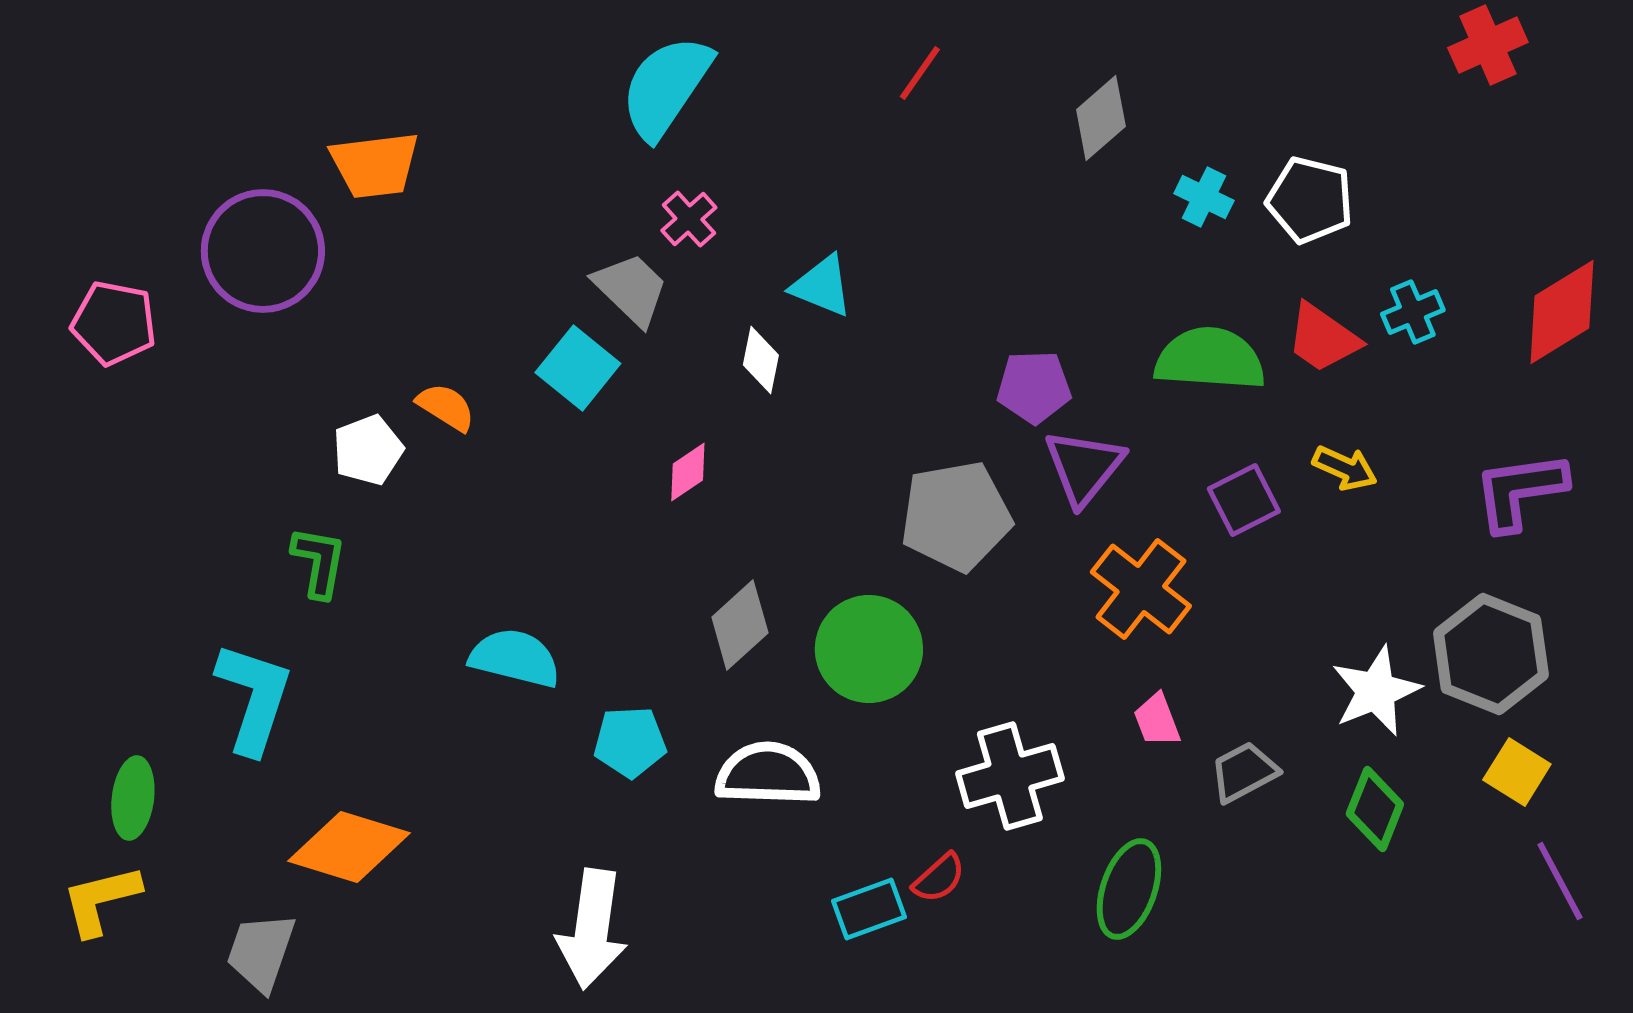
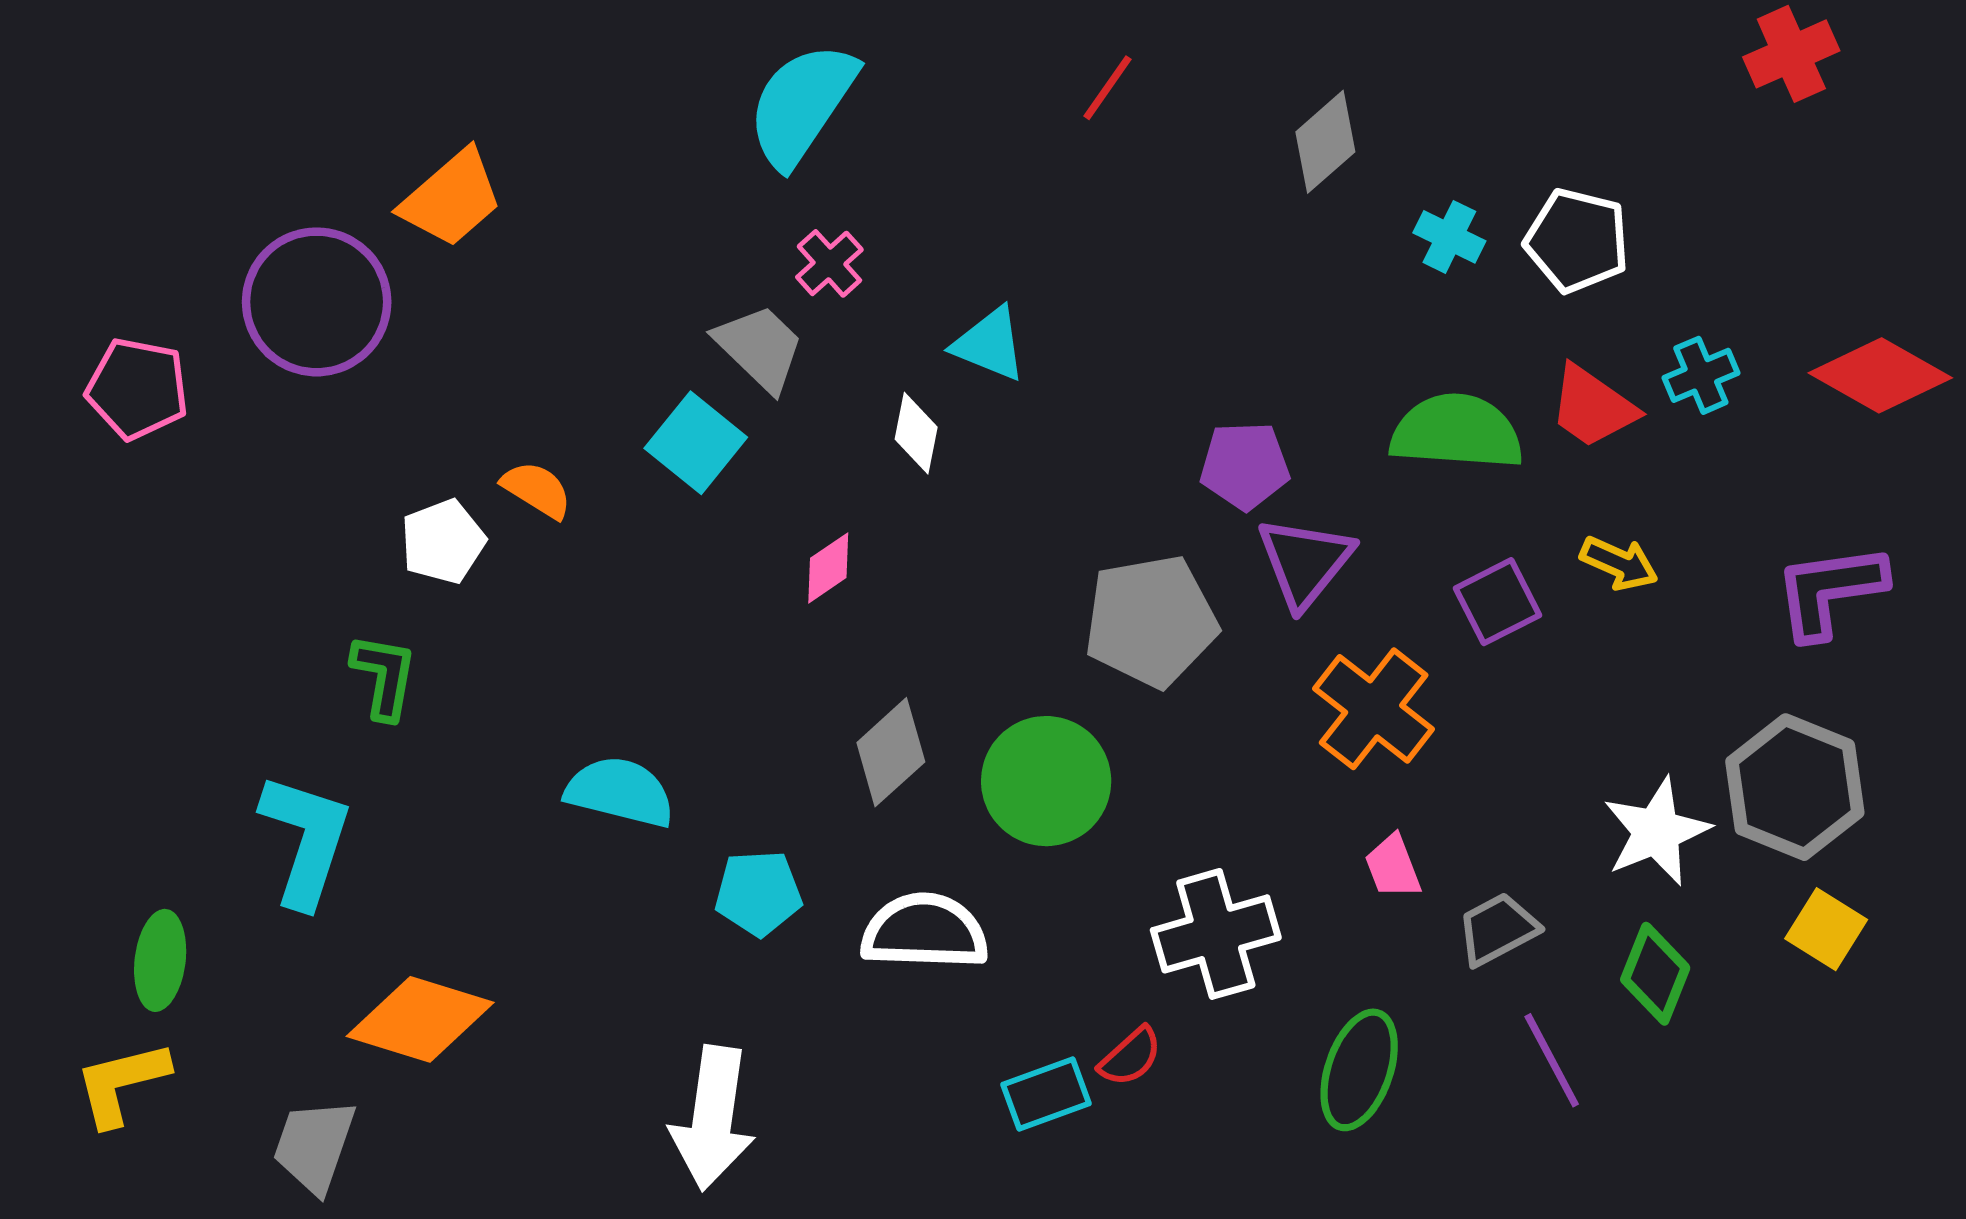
orange trapezoid: (375, 165) -> (451, 198), turned -34
red diamond: (1562, 312) -> (1880, 375), turned 61
purple line: (1560, 881) -> (1552, 1060), moved

